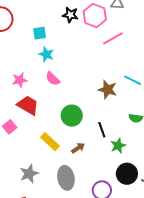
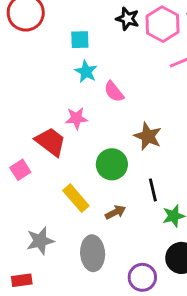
pink semicircle: (53, 79) -> (114, 92), moved
pink star: (20, 80) -> (76, 118), moved
brown star: (108, 90) -> (148, 136), moved

